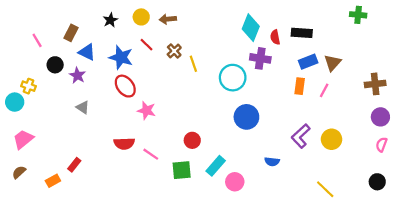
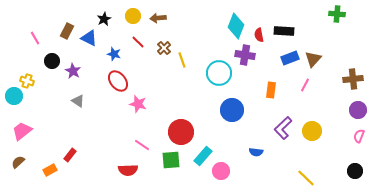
blue triangle: (87, 52) -> (89, 38), moved
blue star: (121, 57) -> (114, 54), size x0.6
orange rectangle: (300, 86) -> (271, 90), moved
red circle: (192, 140) -> (181, 132), size x1.6
red semicircle: (124, 143) -> (128, 170), moved

